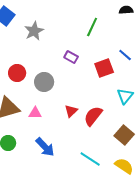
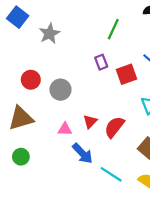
purple rectangle: (71, 57) -> (101, 62), moved, turned 40
pink triangle: (35, 113) -> (65, 129), moved
blue arrow: (45, 147) -> (82, 153), moved

